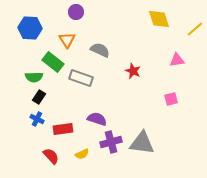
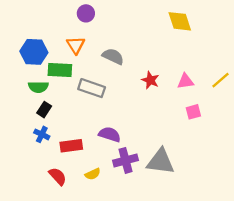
blue hexagon: (30, 28) -> (34, 52), moved
yellow line: (195, 29) -> (220, 80), moved
pink triangle: (177, 60) -> (185, 81), moved
green rectangle: (53, 62) -> (60, 70), turned -35

